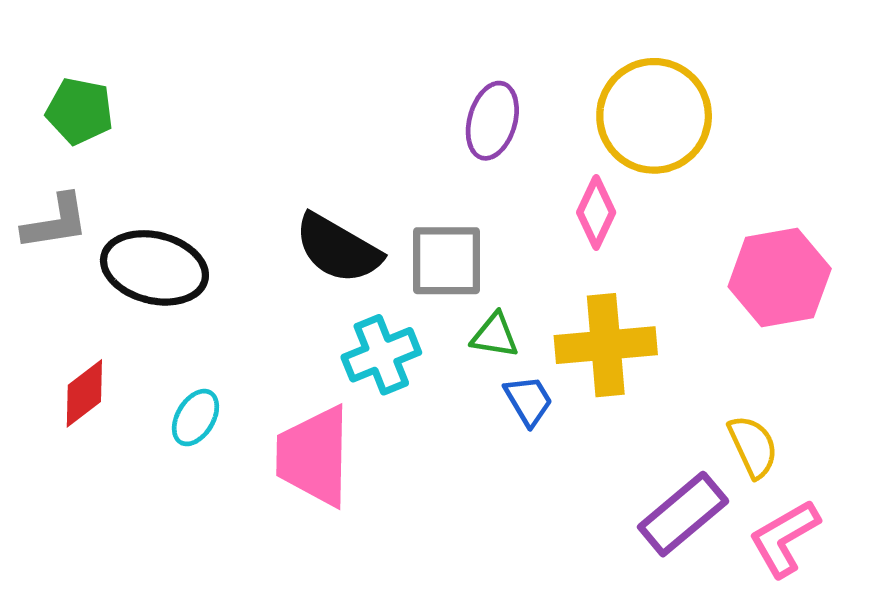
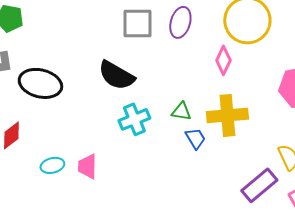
gray square: (446, 261) -> (137, 23), moved
cyan ellipse: (195, 418) -> (52, 165), moved, turned 45
pink trapezoid: (314, 456) -> (87, 166), moved, size x0.6

